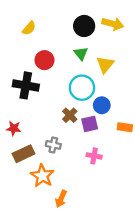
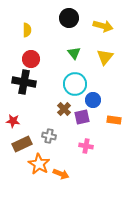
black circle: (84, 26) -> (69, 18), moved
yellow semicircle: (29, 28) -> (27, 30), turned -40
red circle: (44, 60) -> (31, 59), moved
yellow triangle: (105, 65) -> (105, 57), moved
orange arrow: (61, 199) -> (61, 174), moved, turned -91

